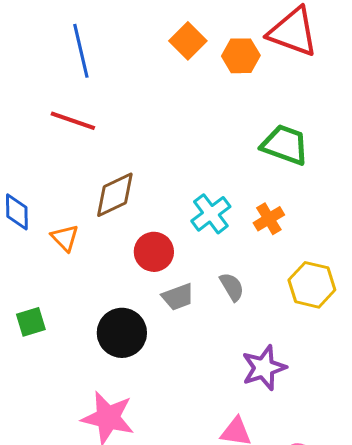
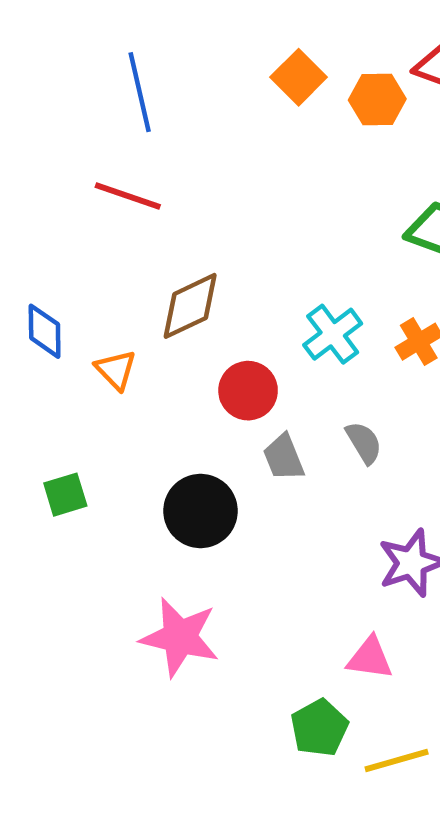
gray trapezoid: (178, 297) -> (284, 457), turned 88

